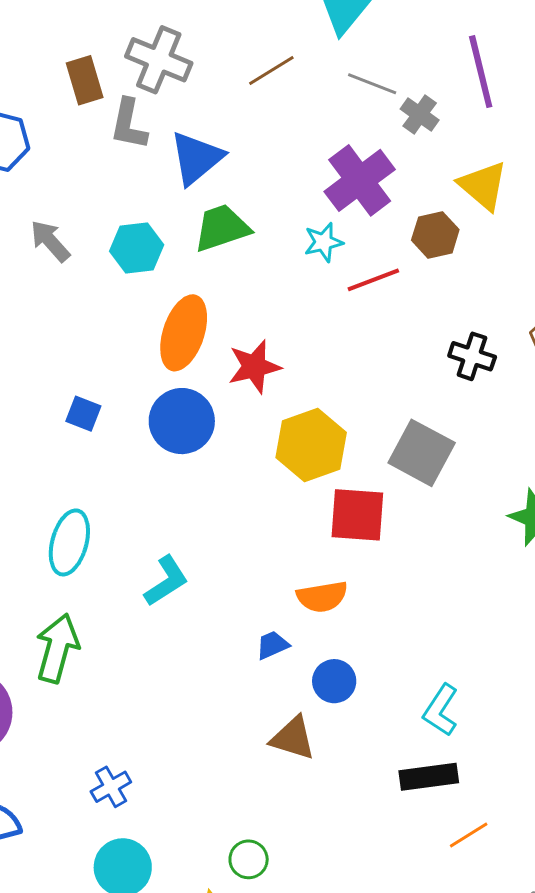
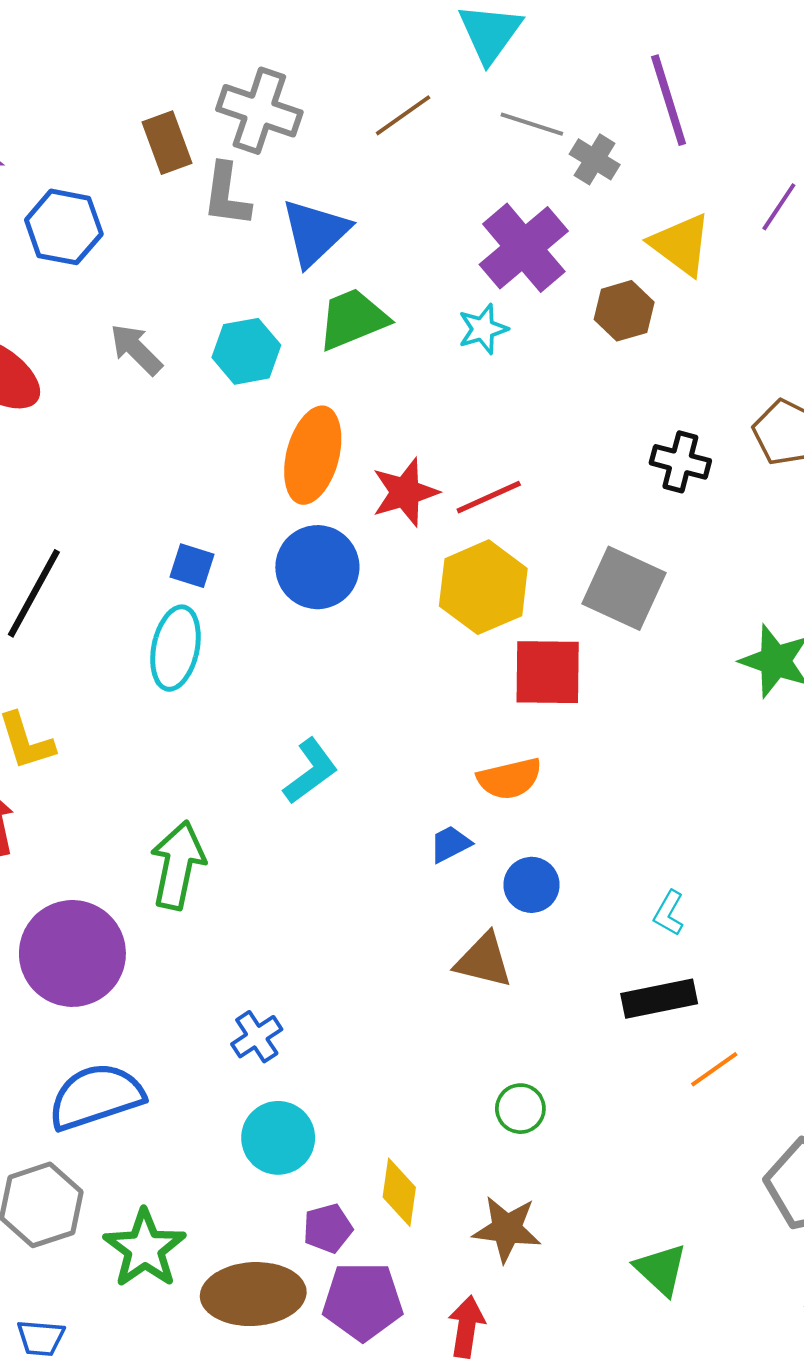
red line: (373, 280) -> (489, 497), moved
cyan ellipse: (69, 542) -> (175, 648), moved
cyan L-shape: (441, 710) -> (669, 913), size x0.7
green circle: (249, 859) -> (520, 1109), moved

